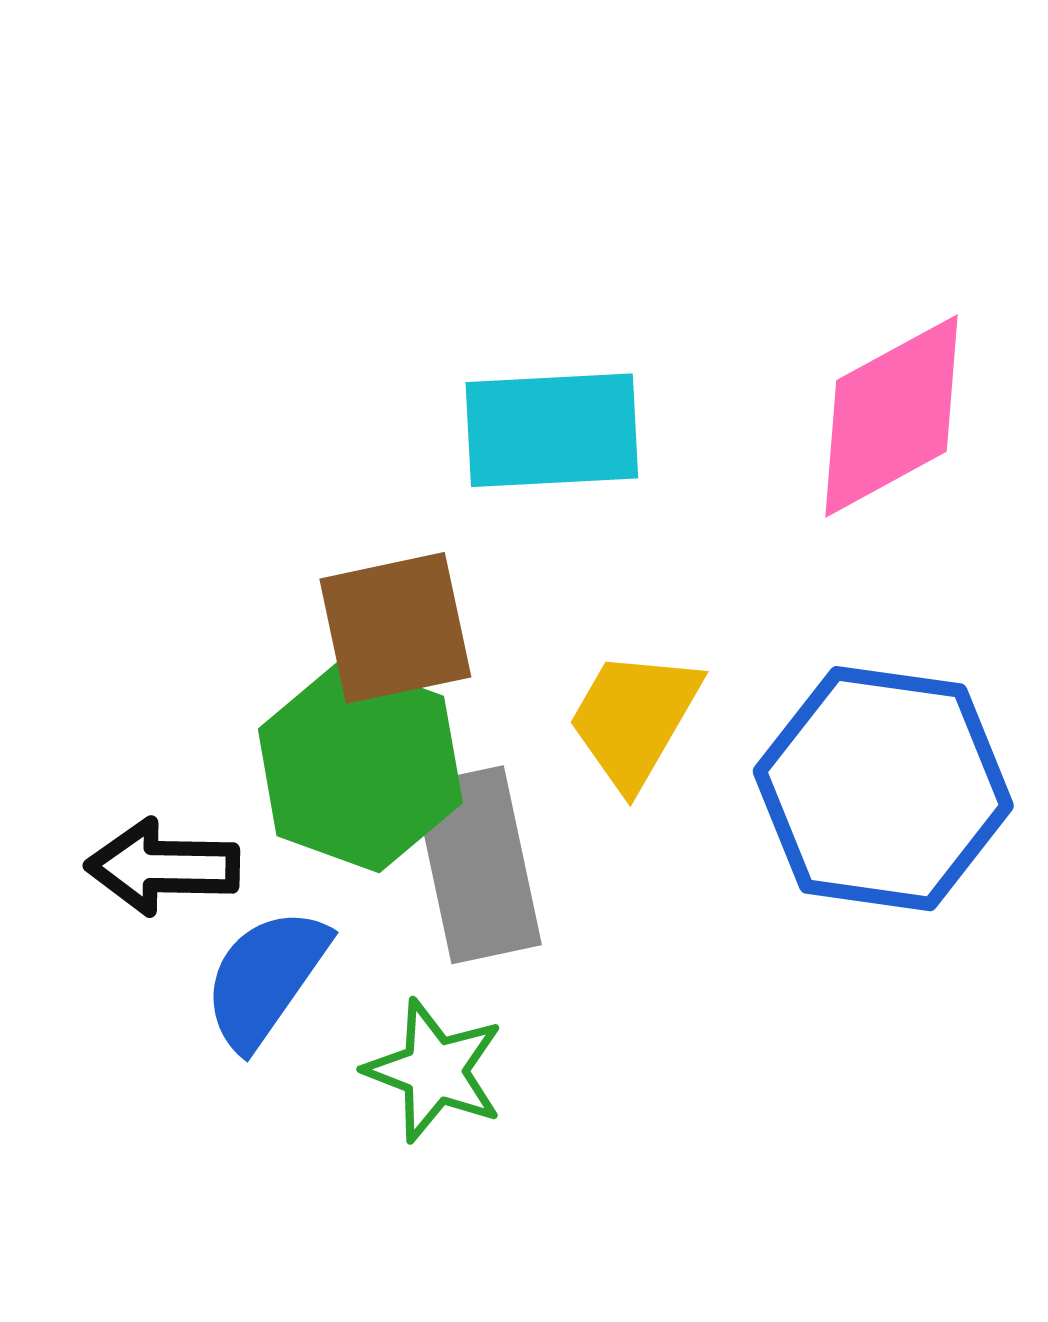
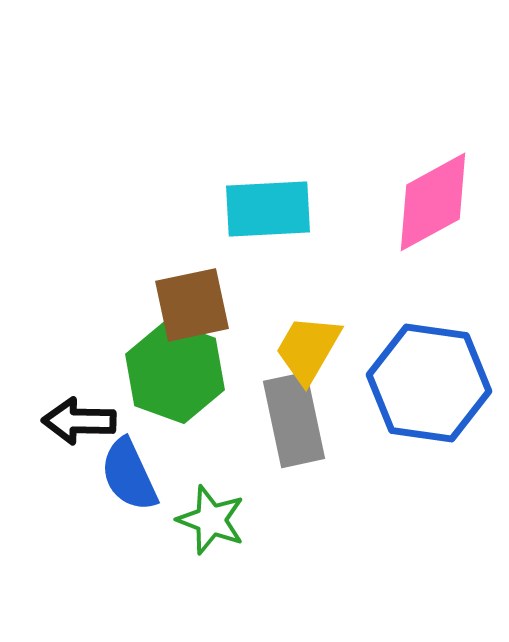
gray rectangle: (478, 865) -> (294, 420), moved
blue semicircle: (266, 978) -> (129, 475), turned -60

